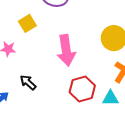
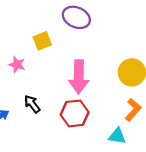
red hexagon: (82, 89) -> (75, 113), moved

